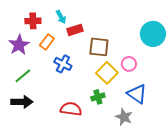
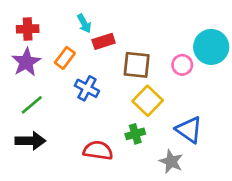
red cross: (33, 21) -> (28, 29), moved
pink circle: (129, 64) -> (182, 65), moved

